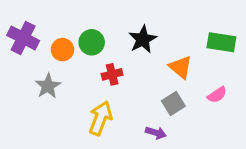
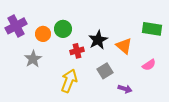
purple cross: (23, 38) -> (16, 26), turned 35
black star: (143, 39) -> (98, 40), moved
gray square: (173, 104) -> (105, 71), moved
purple arrow: (156, 133) -> (125, 89), moved

